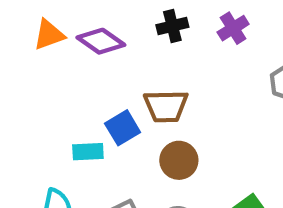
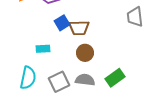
blue square: (123, 128) -> (62, 23), moved

